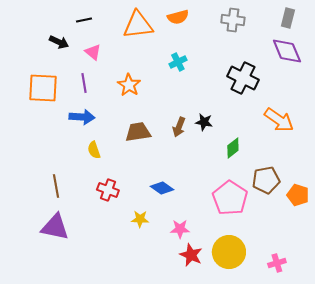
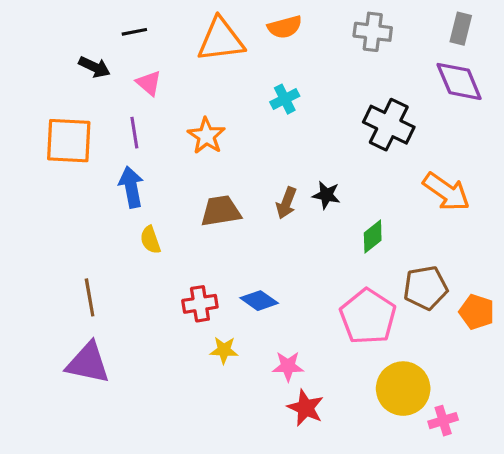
blue arrow: (82, 117) -> (131, 187), turned -105
red cross: (108, 190) -> (200, 304), moved, turned -30
yellow circle: (229, 252) -> (403, 389), moved

